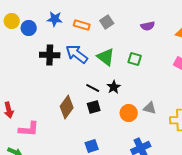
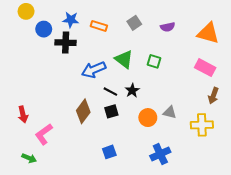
yellow circle: (12, 21) -> (26, 11), moved
gray square: (107, 22) -> (134, 23), moved
blue arrow: (77, 54) -> (94, 70), moved, turned -60
black cross: (50, 55) -> (66, 43), moved
pink L-shape: (29, 129) -> (44, 134), turned 140

